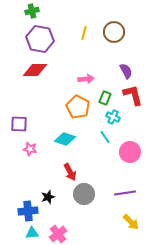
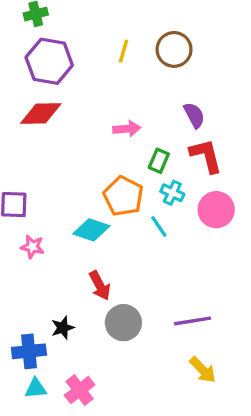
orange pentagon: (78, 107) -> (123, 196), moved
pink circle: (130, 152) -> (216, 210), moved

